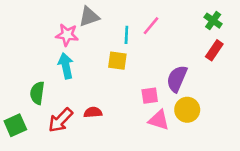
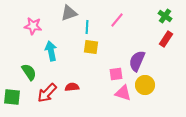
pink star: (67, 35) -> (33, 26), moved
cyan line: (126, 35) -> (87, 27), moved
green semicircle: (37, 93) -> (29, 72), turned 138
green square: (15, 125) -> (12, 97), turned 30

